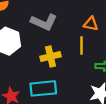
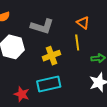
orange triangle: (91, 24) -> (83, 23), turned 32

